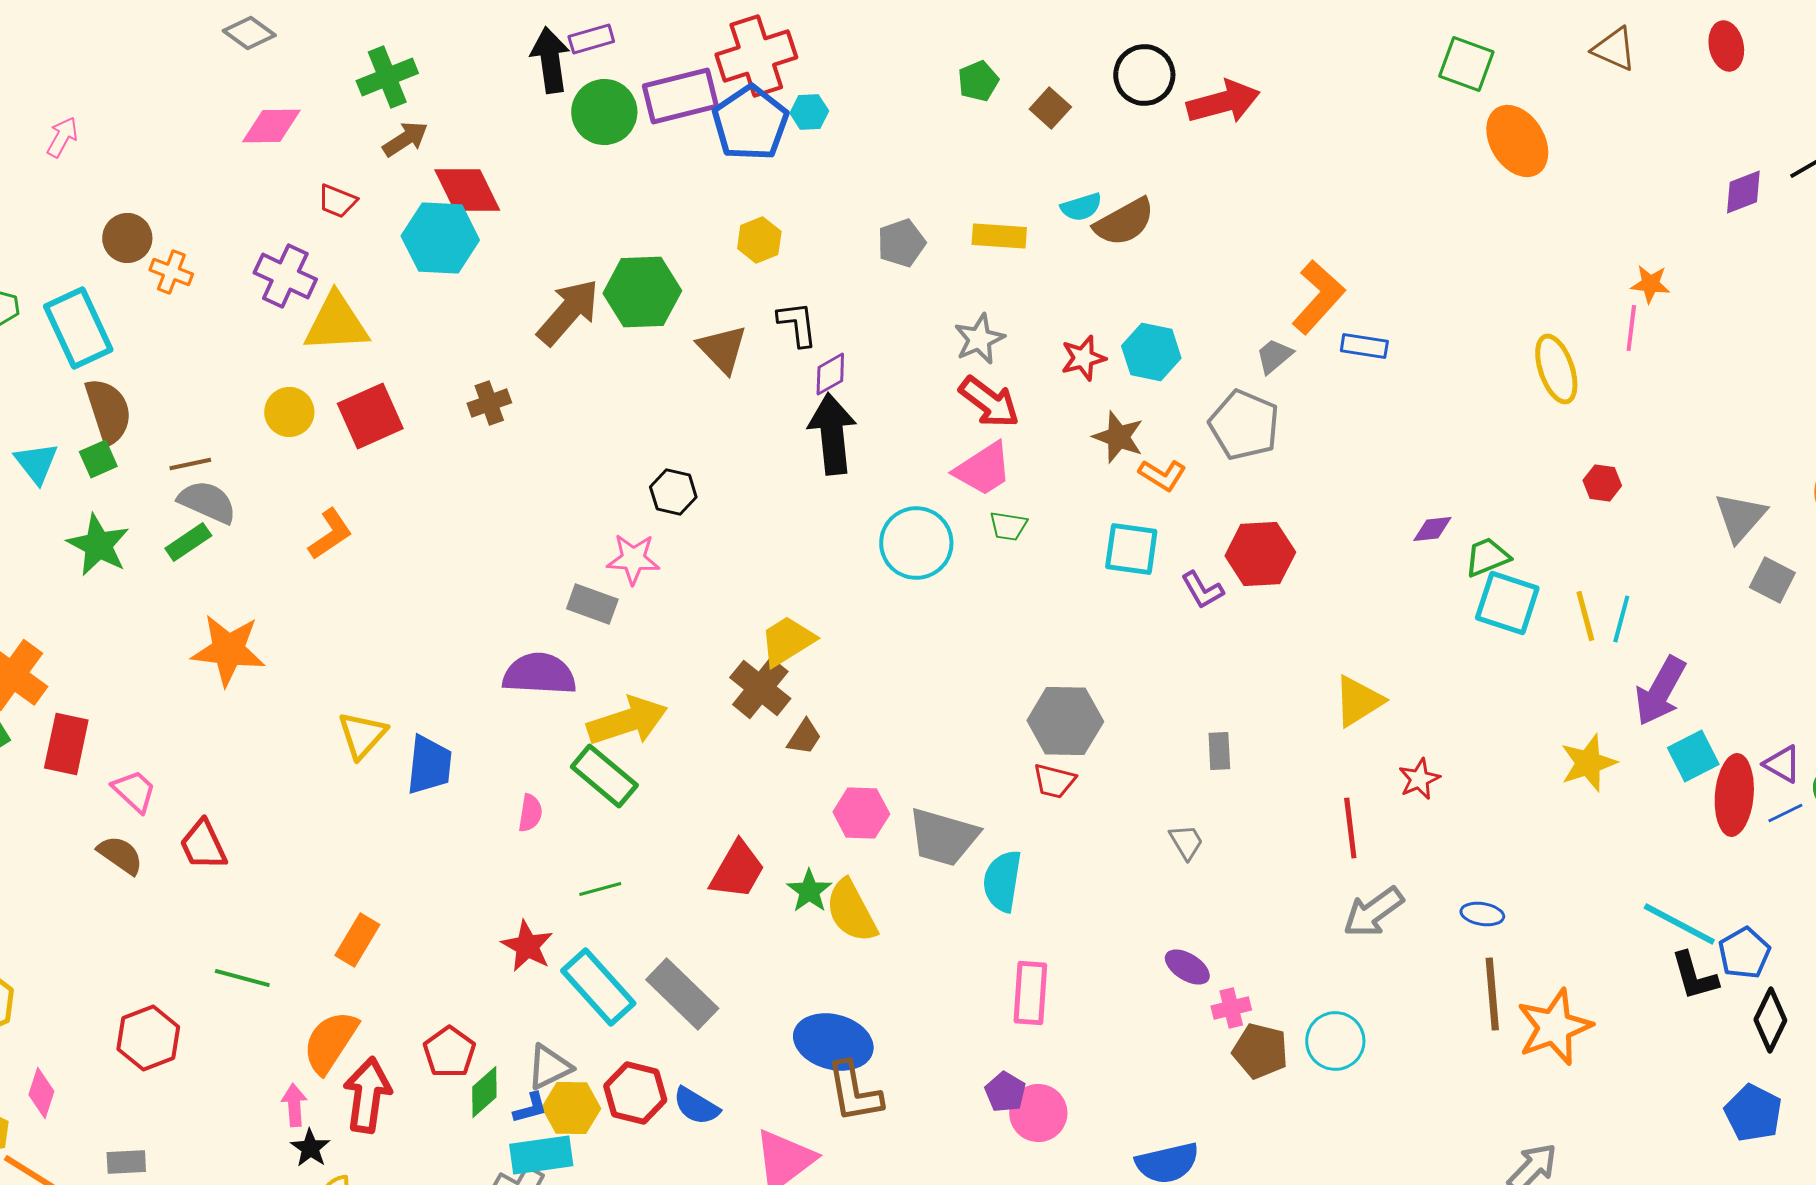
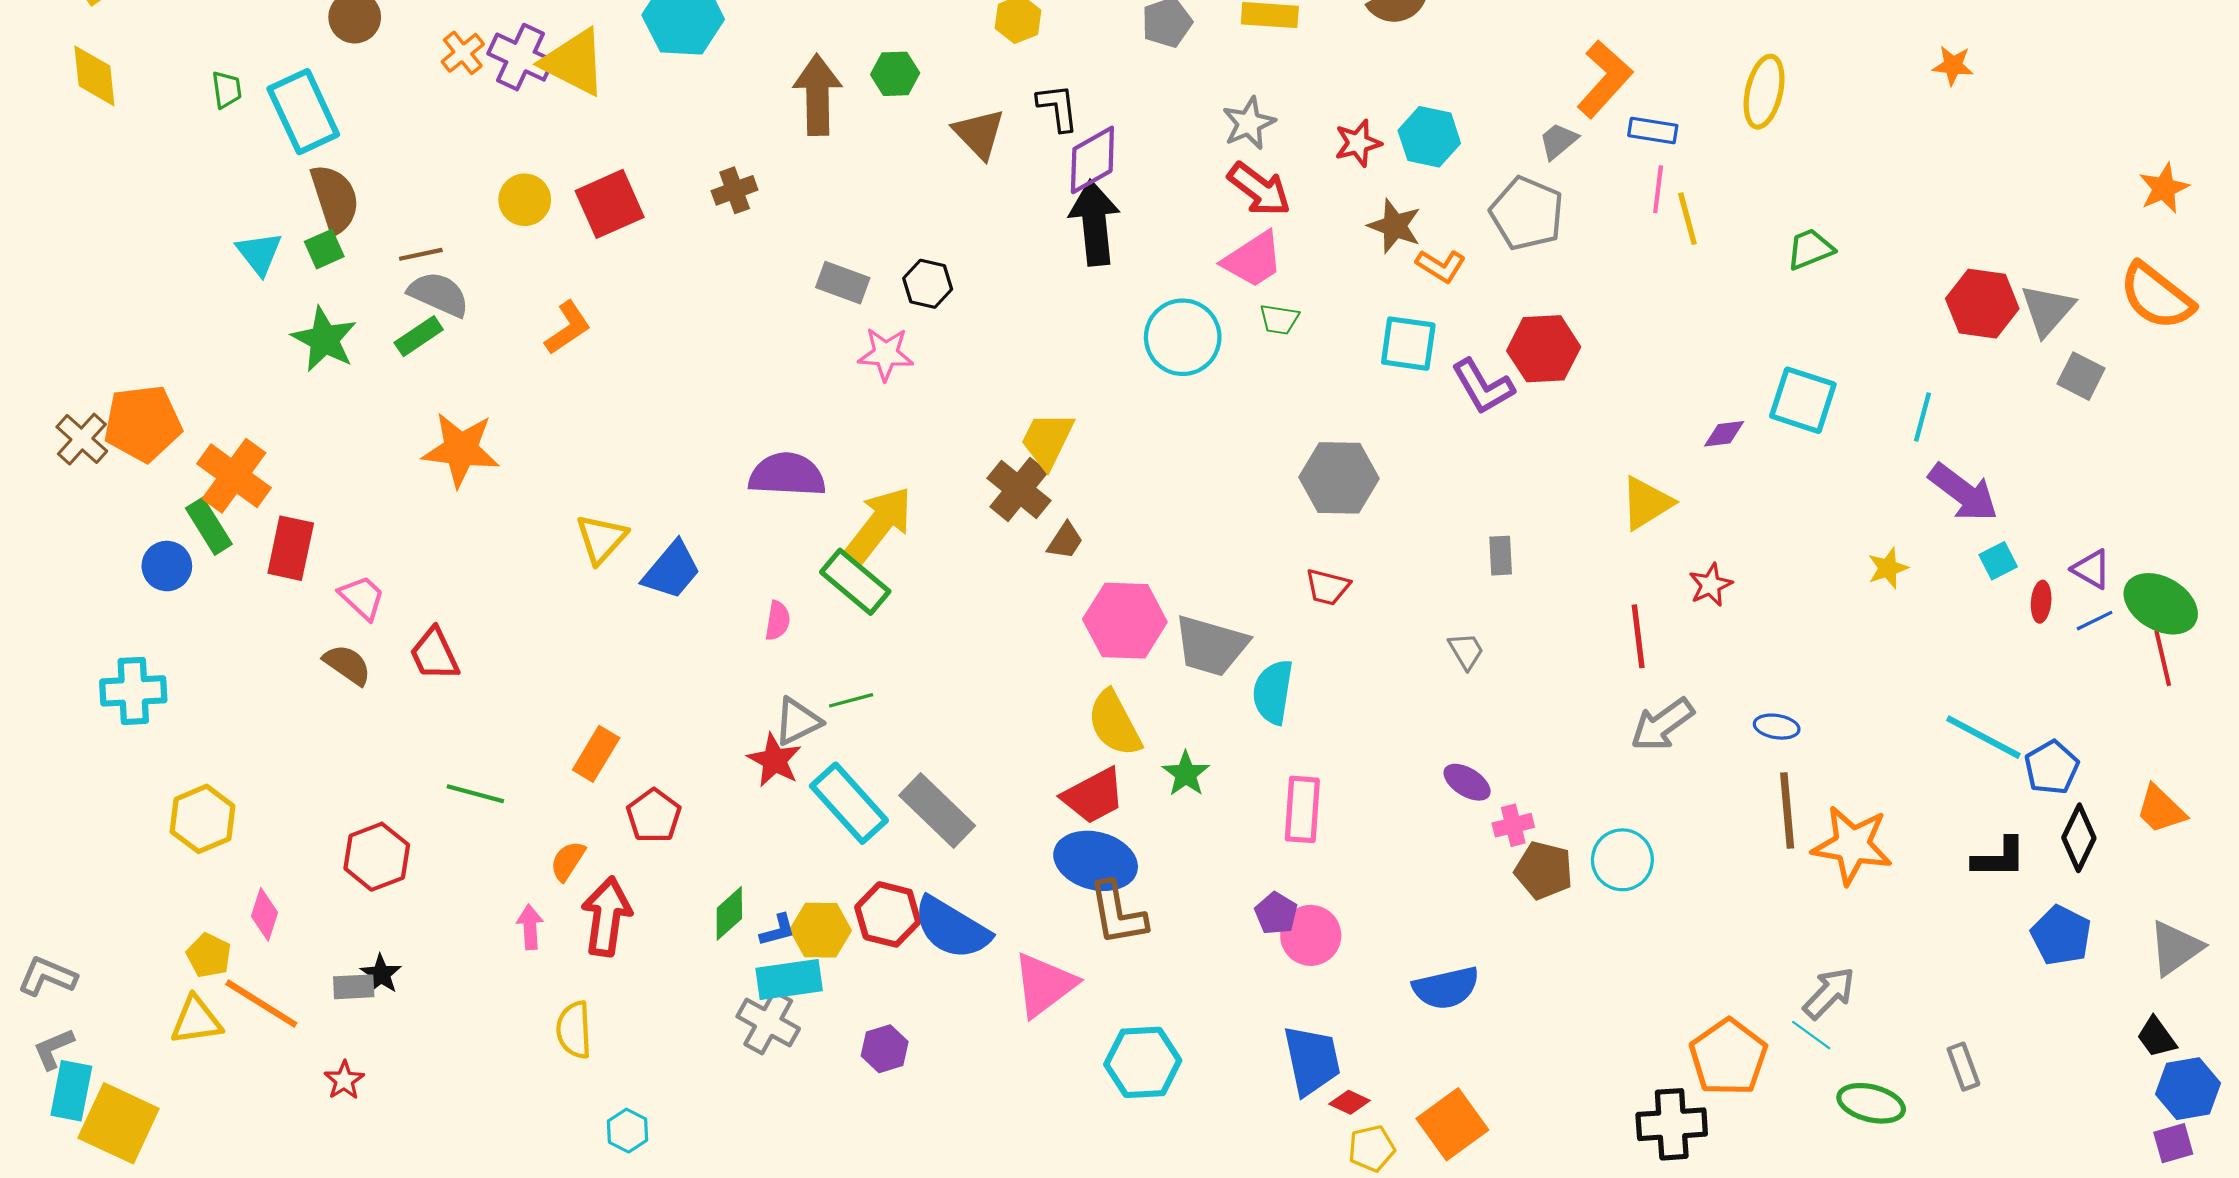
orange cross: (171, 272) -> (463, 53), moved, turned 30
green hexagon: (642, 292) -> (895, 74), size x0.6
brown arrow: (568, 312) -> (817, 95), turned -42
yellow triangle: (336, 323) -> (574, 62), moved, turned 30
pink line: (1631, 328) -> (1658, 189), moved
yellow ellipse: (1556, 369) -> (1764, 92), moved, turned 32
purple diamond: (830, 374) -> (1092, 160), size x1.5
red hexagon: (1602, 483) -> (1982, 304), moved, size x1.8
purple diamond: (1432, 529) -> (1724, 434), moved
green trapezoid: (1487, 557) -> (1810, 249), moved
purple L-shape: (1202, 590) -> (1483, 387), size x1.4
gray rectangle: (592, 604) -> (843, 283), moved
yellow line: (1585, 616) -> (1687, 219), moved
yellow trapezoid: (787, 641) -> (1047, 440), turned -32
purple arrow: (1660, 691) -> (1963, 493), turned -82
yellow arrow: (627, 721) -> (879, 524), turned -34
gray hexagon: (1065, 721) -> (1339, 478), moved
cyan square: (1693, 756) -> (1998, 561), size x0.7
yellow star: (1588, 763) -> (1888, 568), size x0.7
blue trapezoid: (429, 765) -> (672, 570), turned 34
red ellipse: (1734, 795) -> (2041, 602), size x0.5
pink hexagon: (861, 813) -> (1125, 621), size x1.4
red trapezoid: (737, 870) -> (1093, 796), moved, turned 32
green star: (809, 891) -> (1186, 774), moved
black L-shape: (1694, 976) -> (1999, 858), moved, turned -74
orange star: (1554, 1027) -> (1852, 845), turned 30
orange semicircle: (330, 1042) -> (568, 861), size x0.6
red pentagon: (449, 1052) -> (654, 816), moved
gray triangle: (549, 1067) -> (798, 721), moved
blue semicircle: (696, 1106) -> (952, 928), size x1.6
black star: (310, 1148) -> (381, 974), moved

